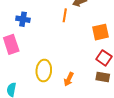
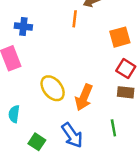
yellow ellipse: (44, 70) -> (53, 88), turned -40
orange arrow: (69, 79) -> (84, 97), size x1.5

